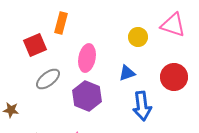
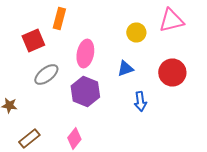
pink triangle: (173, 25) -> (171, 20), turned -32
blue arrow: (142, 106) -> (140, 102), size x0.7

